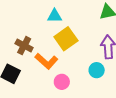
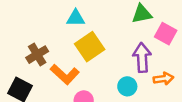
brown cross: (24, 46) -> (37, 55), turned 30

